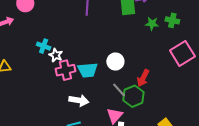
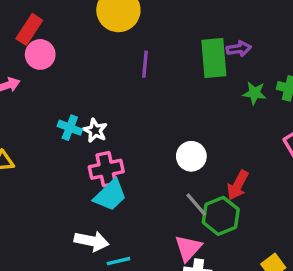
white star: (56, 55) -> (95, 130), moved
cyan trapezoid: (88, 70) -> (110, 195), moved, turned -40
white arrow: (79, 100) -> (92, 241), moved

